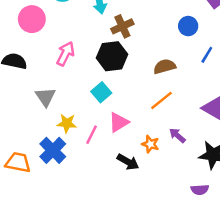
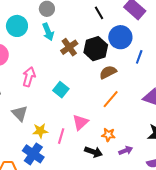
blue circle: (188, 26) -> (120, 37), size x1.5
black hexagon: (112, 56) -> (96, 49), moved
cyan square: (101, 92) -> (61, 90), moved
purple arrow: (177, 135) -> (126, 151), moved, turned 128

